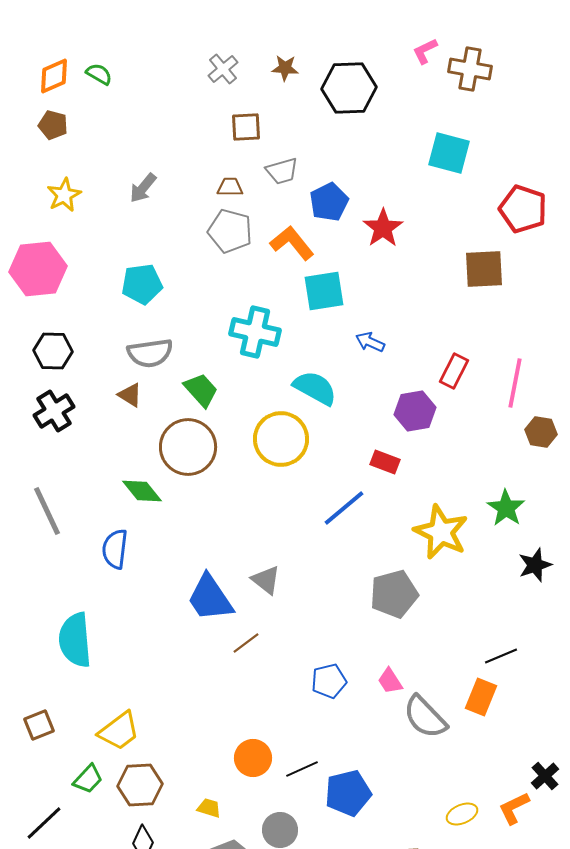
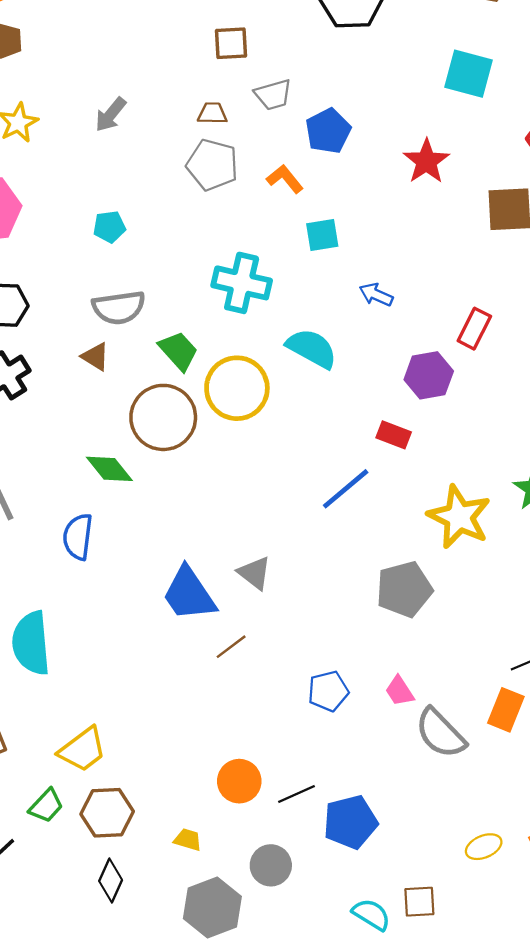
red star: (383, 228) -> (426, 161), moved
orange L-shape: (292, 243) -> (285, 179), size x0.7
cyan pentagon: (142, 284) -> (109, 227), size x0.7
cyan square: (324, 291) -> (322, 235), size x0.7
yellow circle: (281, 439) -> (237, 388), moved

